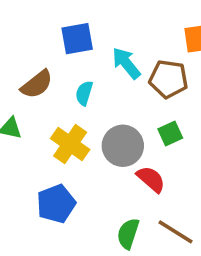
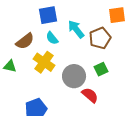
brown pentagon: (168, 79) -> (100, 38), turned -30
cyan semicircle: (84, 93) -> (52, 38), moved, turned -56
yellow cross: (70, 144) -> (44, 62), moved

